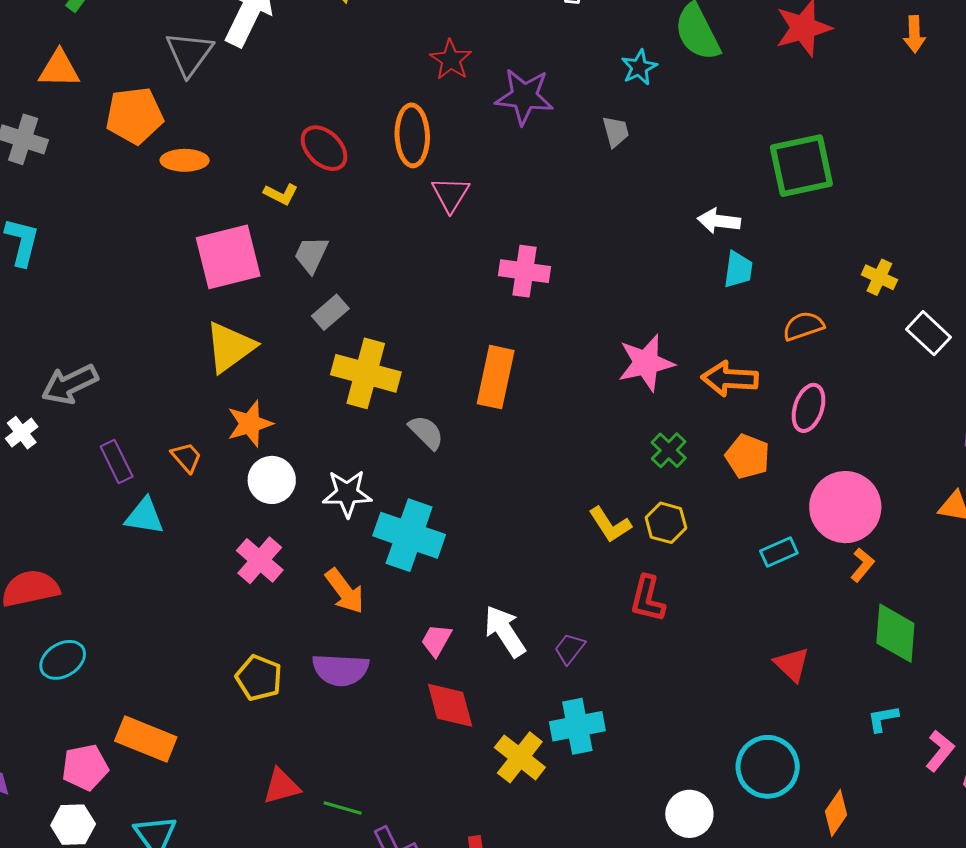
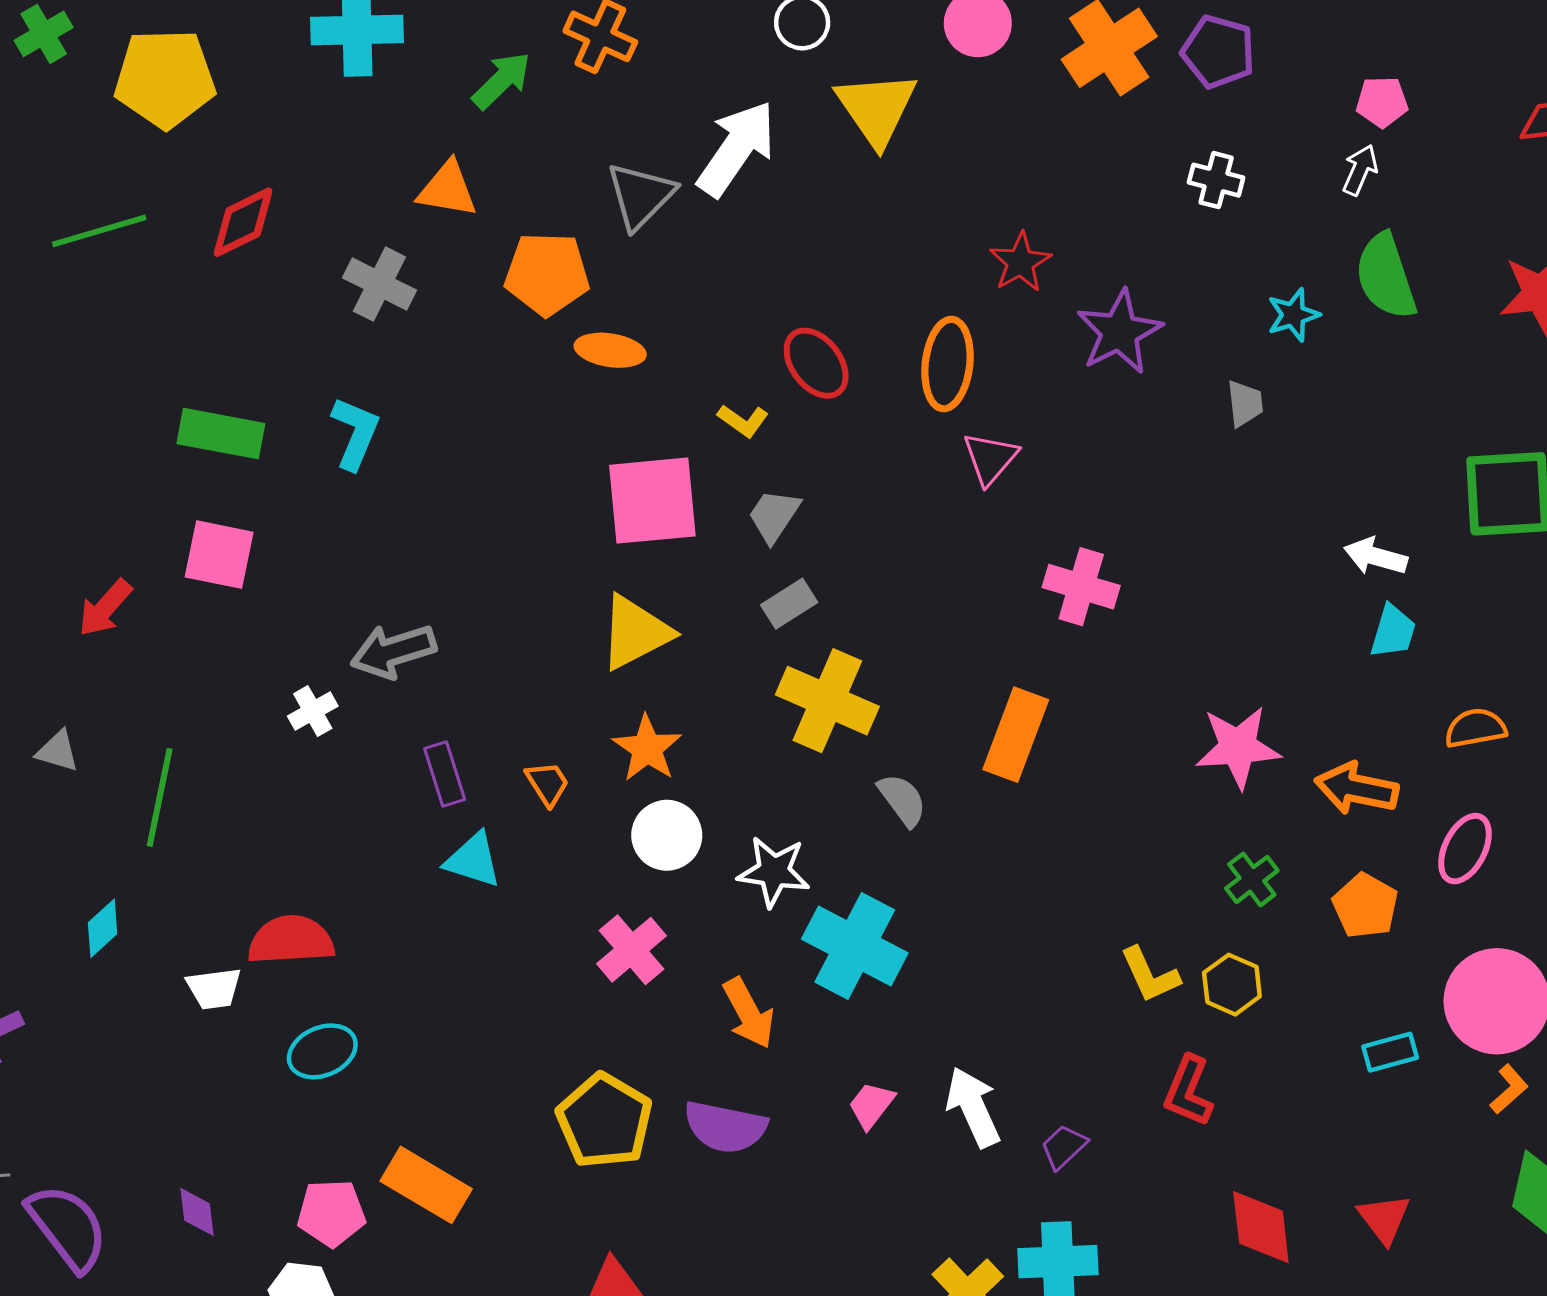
purple star: (524, 96) -> (1119, 332), turned 30
orange star: (250, 424) -> (647, 748), turned -30
yellow pentagon: (259, 678) -> (604, 1121), size x1.4
red diamond: (450, 705) -> (1261, 1227), moved

